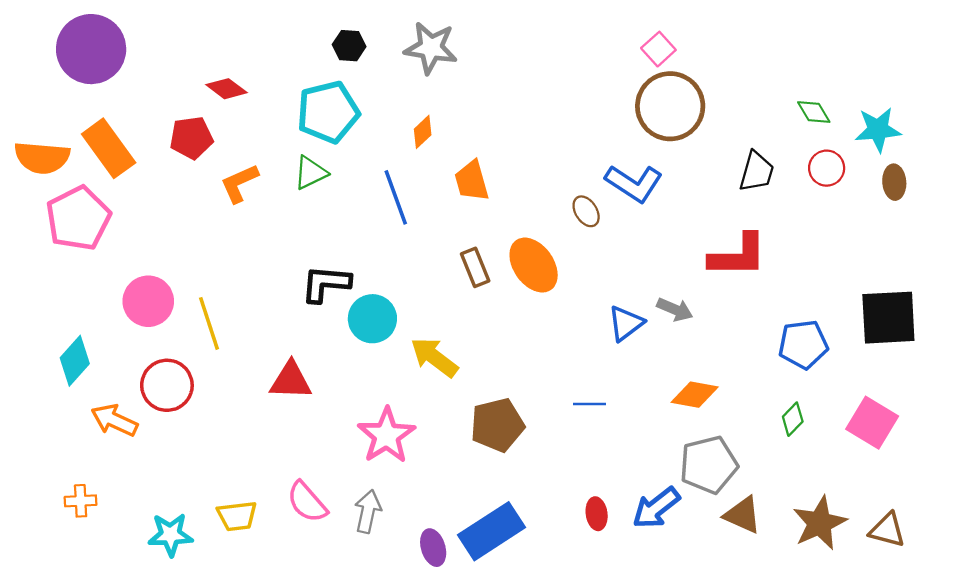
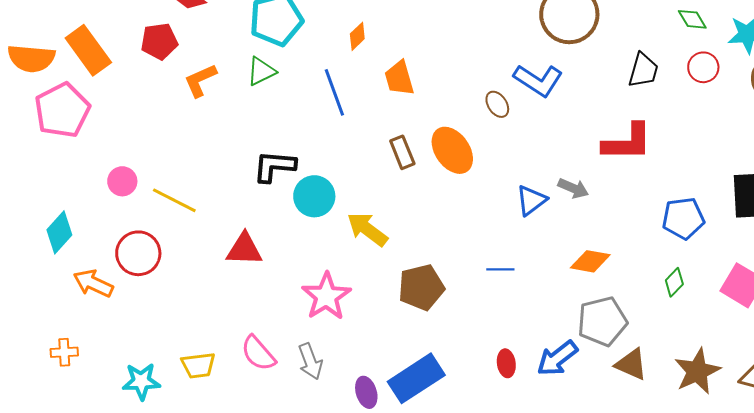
pink circle: (148, 301) -> (122, 181), size x0.7
yellow line: (209, 323) -> (174, 200), turned -45
gray arrow: (368, 511) -> (310, 361), turned 147

